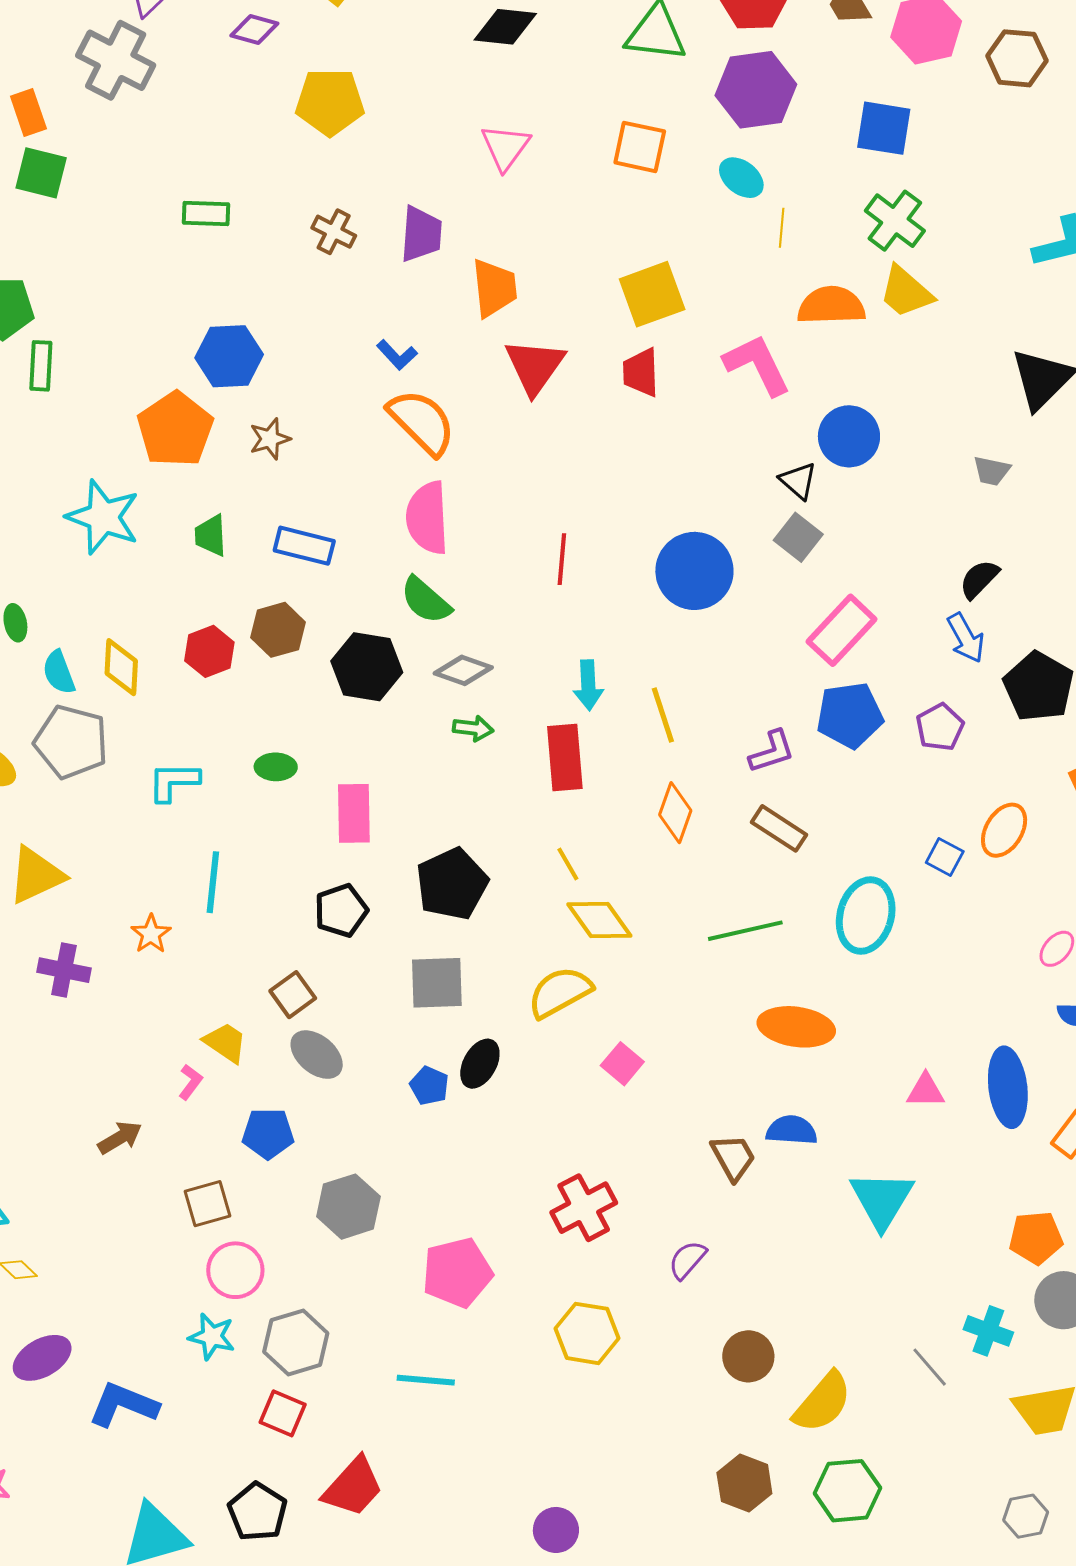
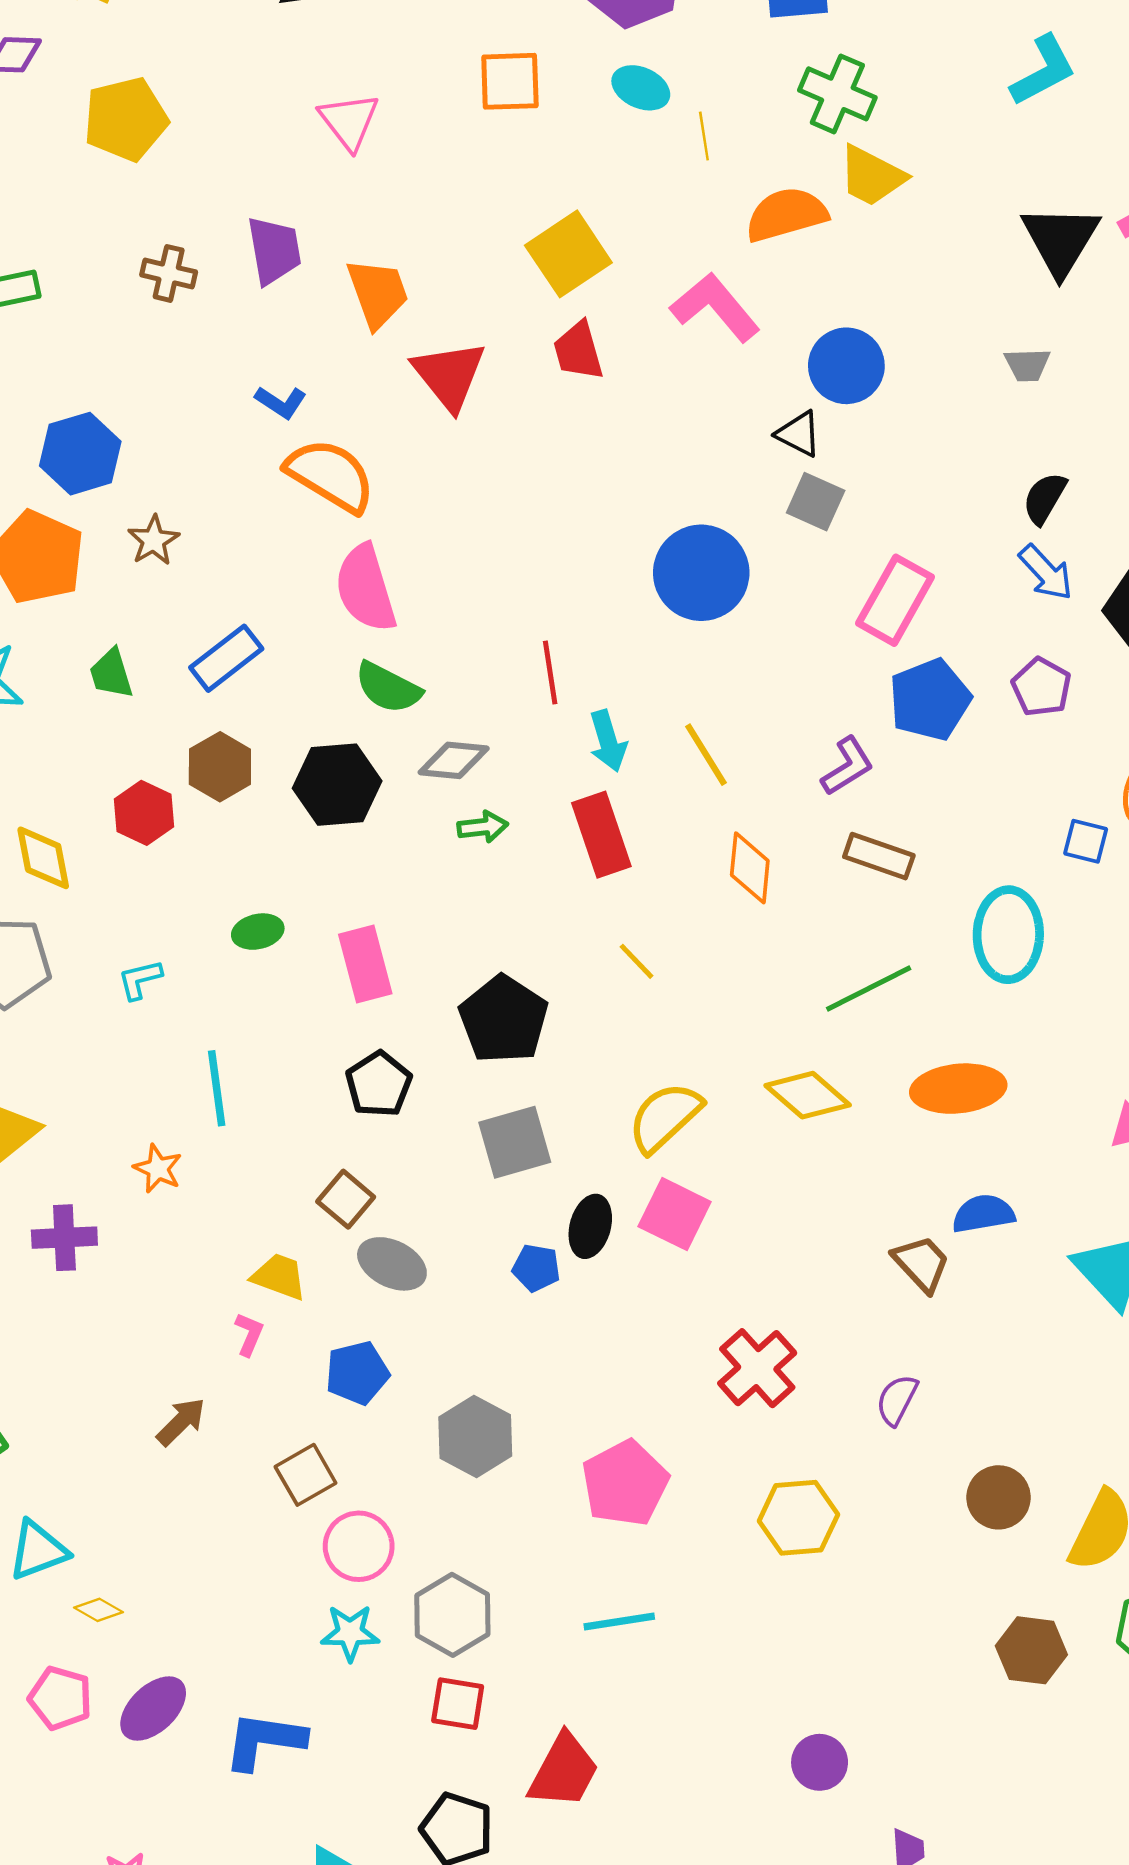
blue rectangle: (304, 546) -> (226, 658), turned -38
red line: (562, 559) -> (550, 672), moved
cyan L-shape: (174, 782) -> (140, 979), size x0.7
yellow diamond: (599, 920) -> (808, 1095), moved
pink square: (622, 1064) -> (675, 1214), moved, size x1.4

